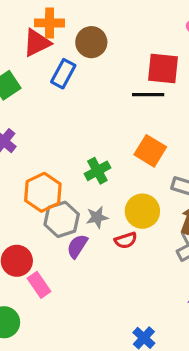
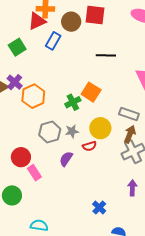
red square: (163, 69) -> (95, 15), moved
orange square: (150, 151) -> (91, 92), moved
orange hexagon: (43, 192) -> (33, 96), moved
purple semicircle: (77, 246) -> (66, 159), moved

